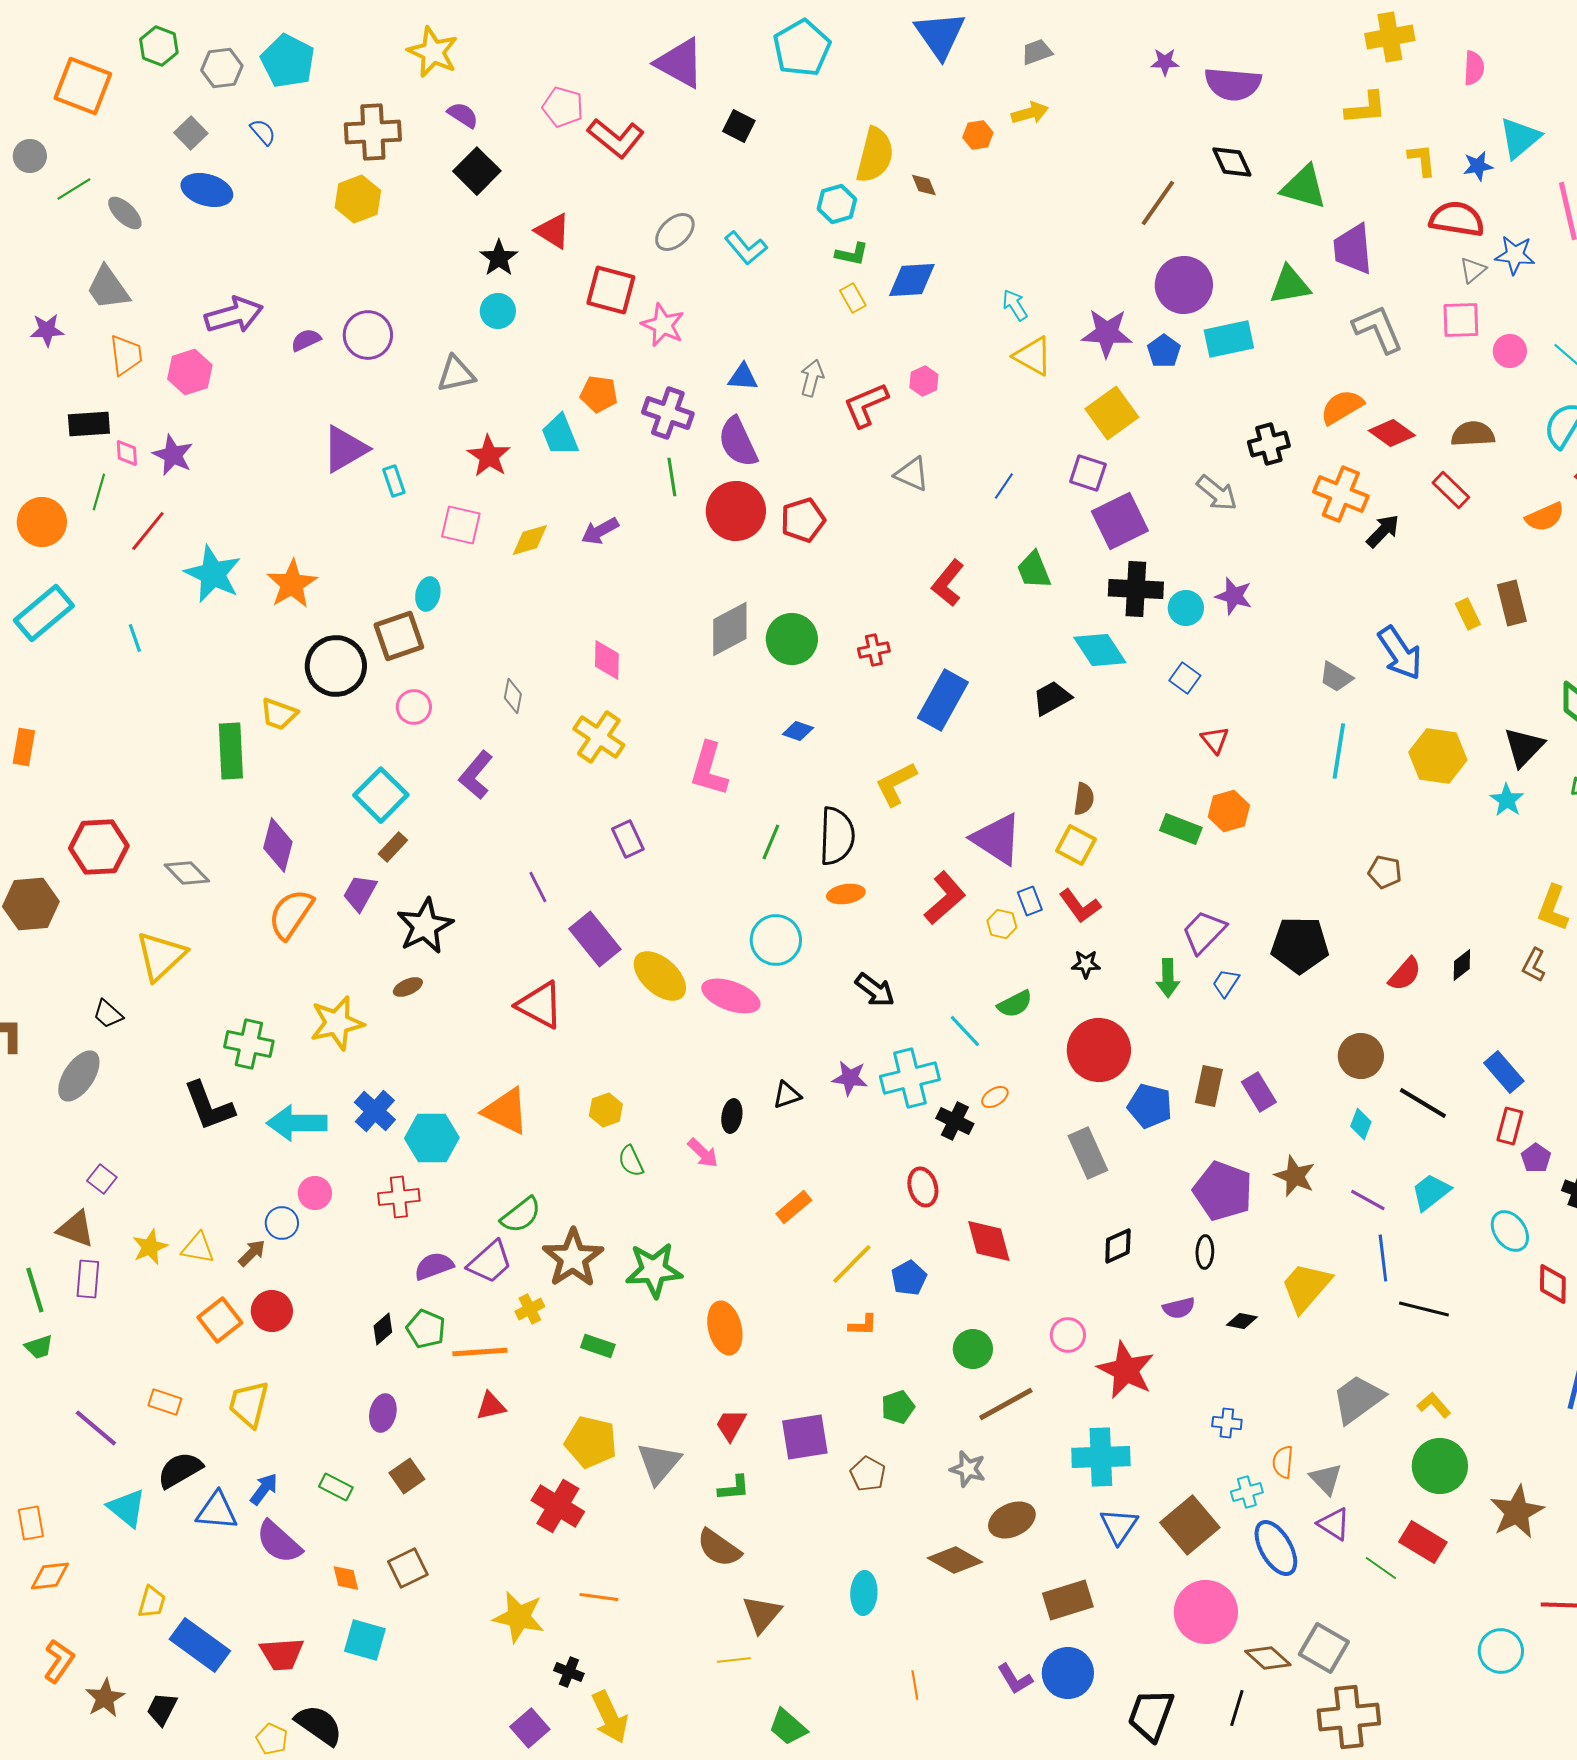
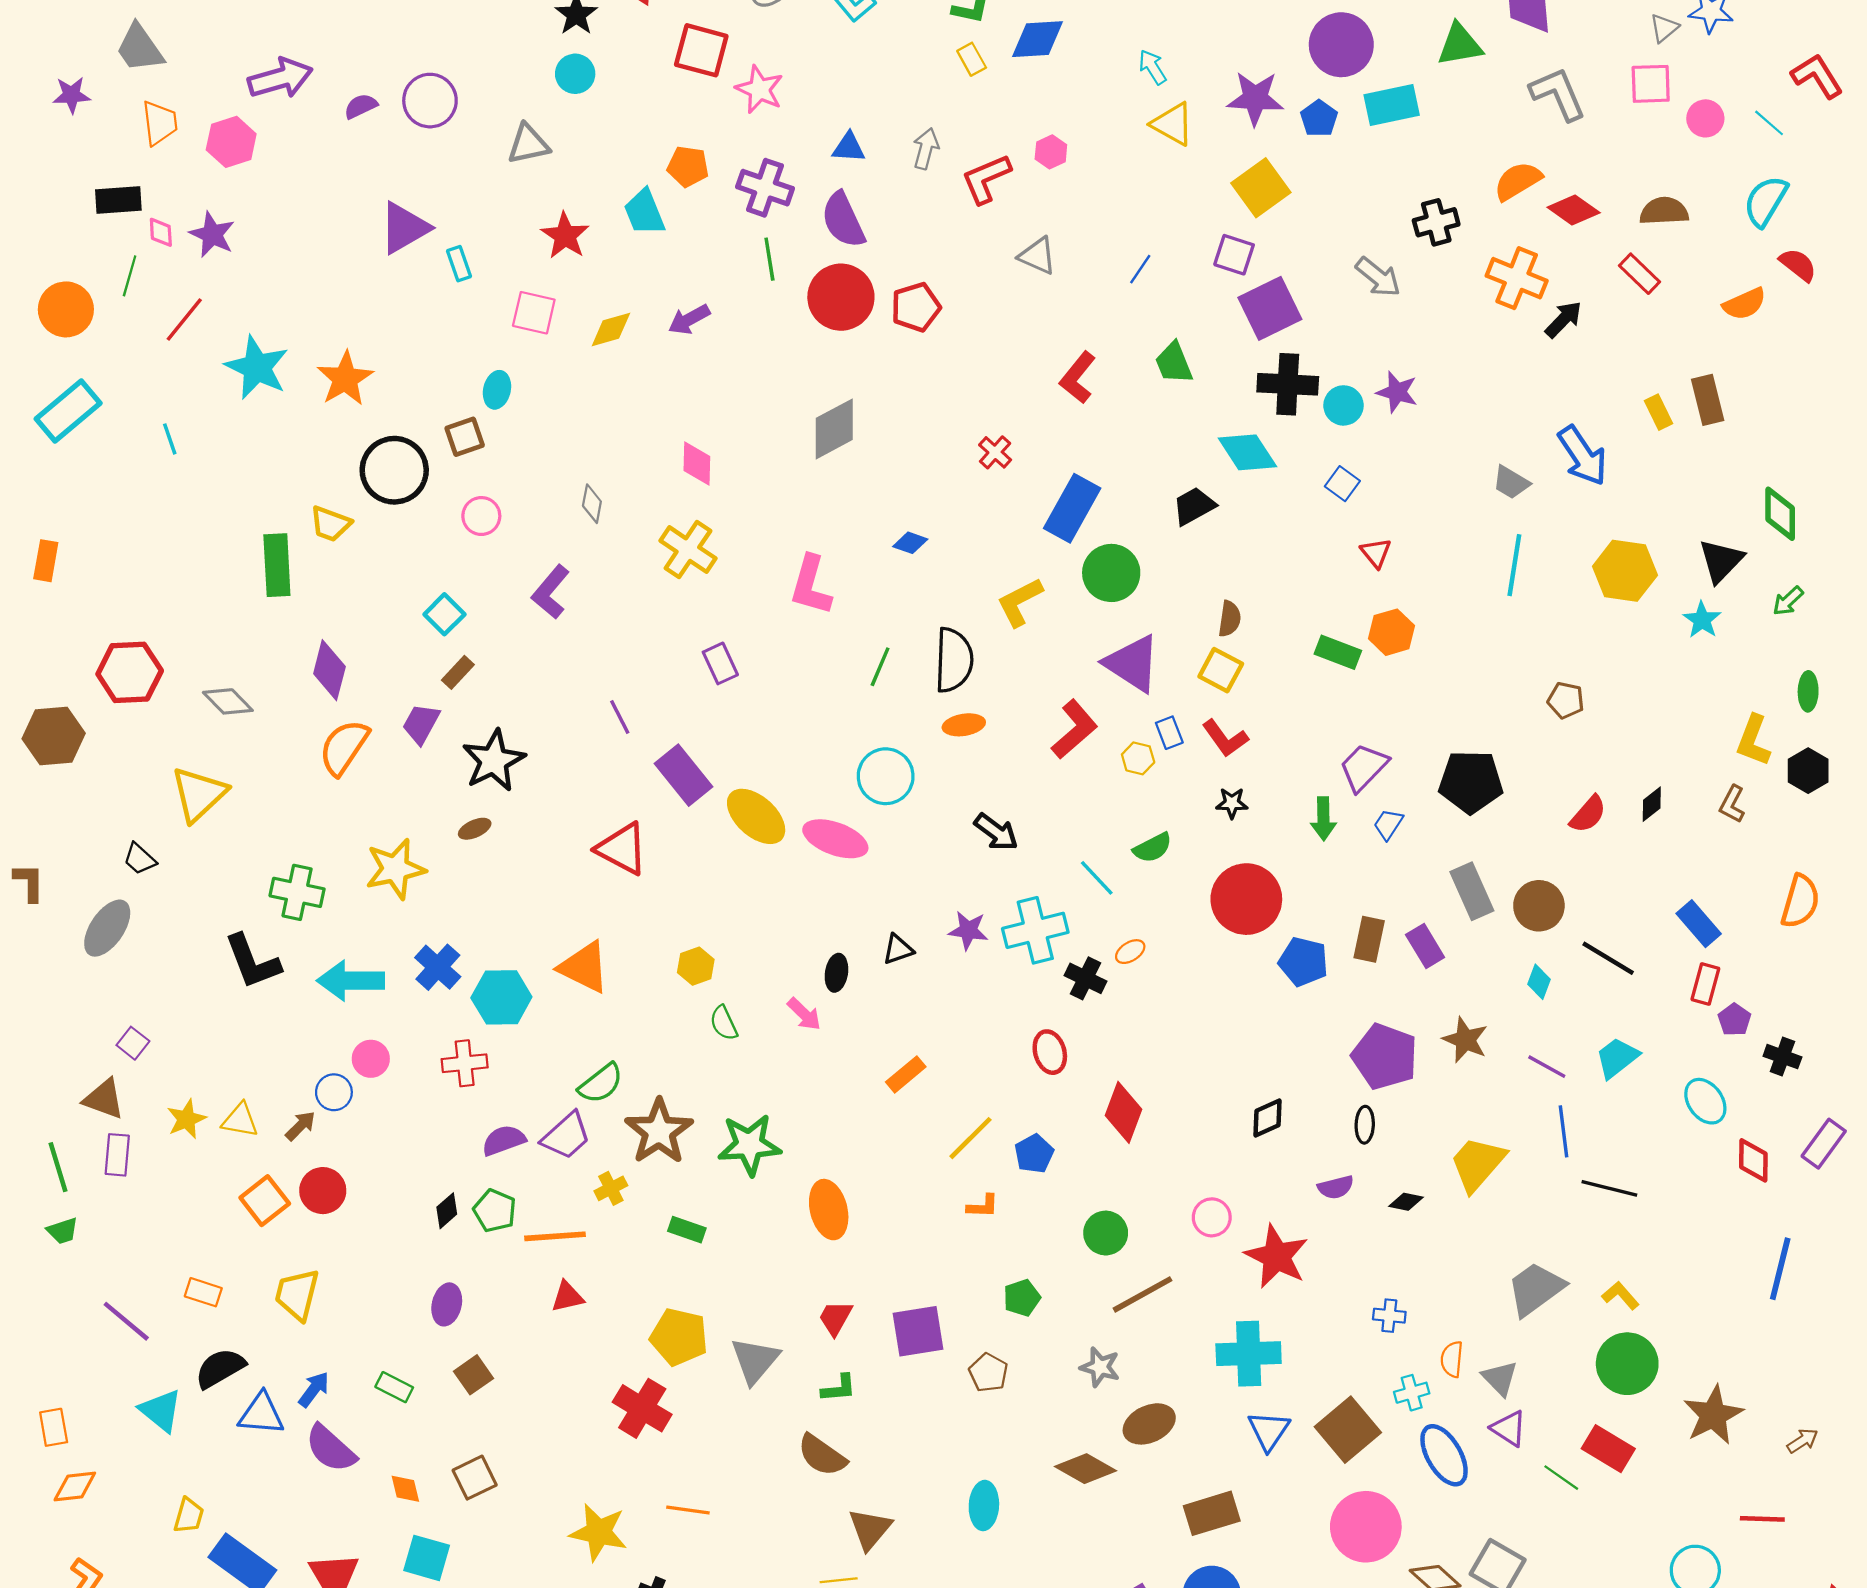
brown square: (399, 636) -> (465, 437), size x0.7
green circle: (792, 639) -> (1111, 573), moved
red cross: (874, 650) -> (995, 452), turned -36
cyan square: (381, 795) -> (444, 614), size x0.7
gray rectangle: (1088, 1153) -> (1472, 891), moved
red diamond: (989, 1241) -> (1124, 1112), turned 36

